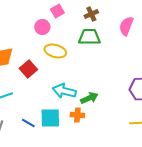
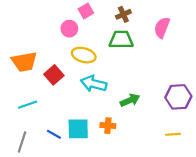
cyan arrow: (64, 91) -> (94, 84), moved
green arrow: (89, 98) -> (130, 100), moved

